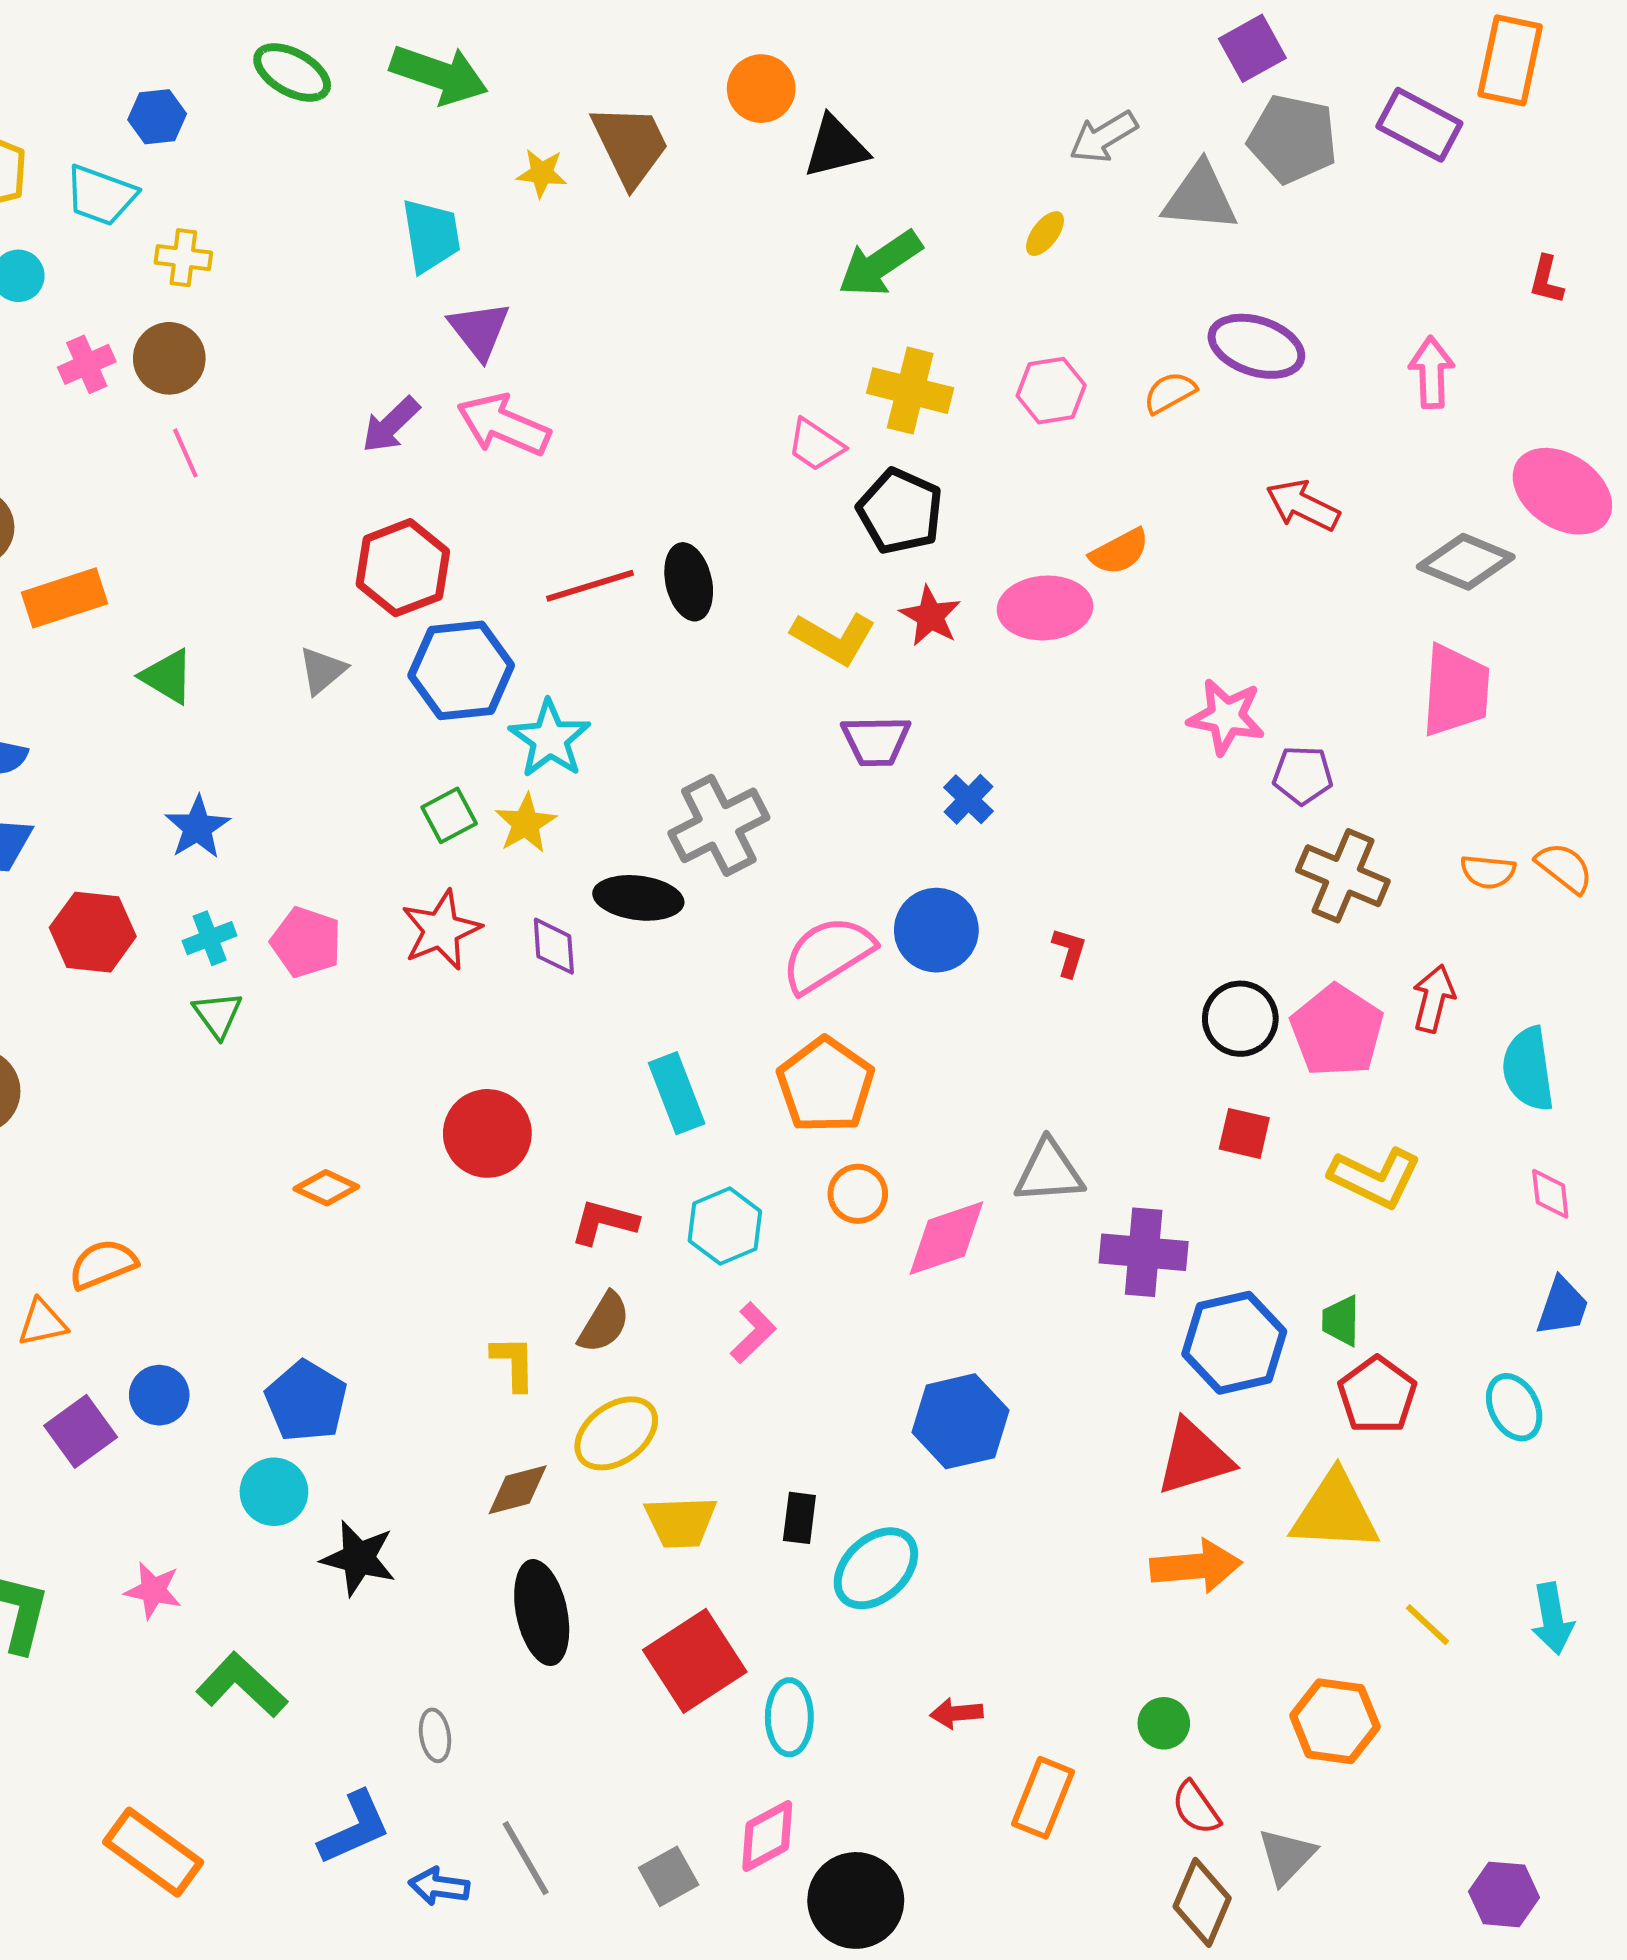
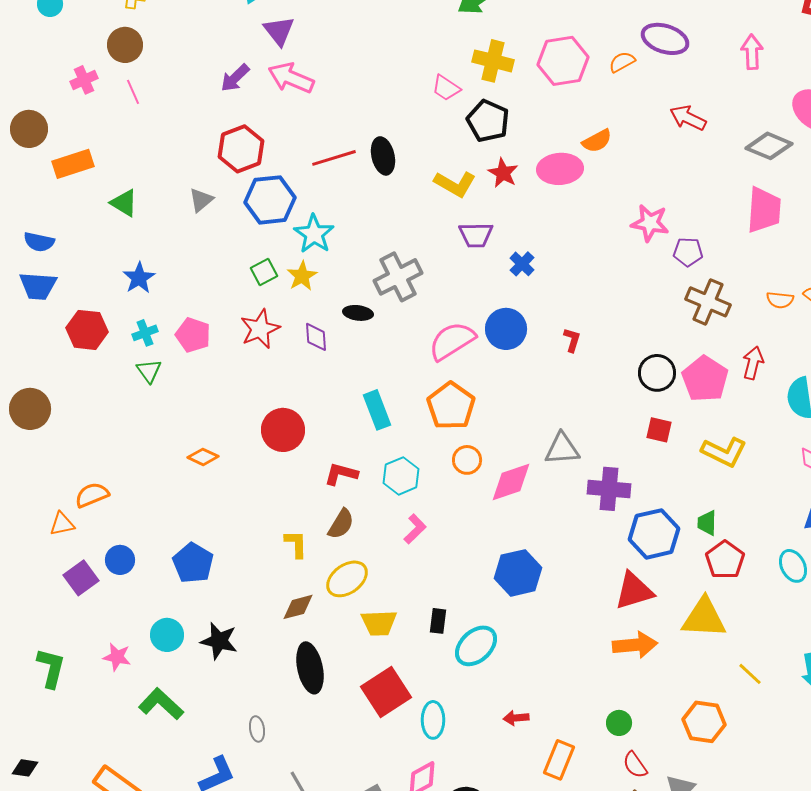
pink cross: (87, 364) -> (84, 80), moved
pink hexagon: (1051, 391) -> (563, 61), size x1.5
black ellipse: (638, 898) -> (358, 313), size x0.7
cyan circle: (274, 1492) -> (167, 635), moved

